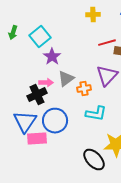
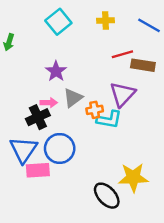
cyan square: (40, 37) -> (58, 22), moved
cyan L-shape: (96, 114) -> (109, 120), moved

